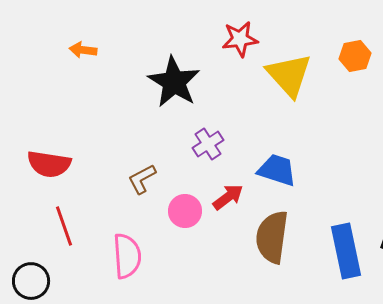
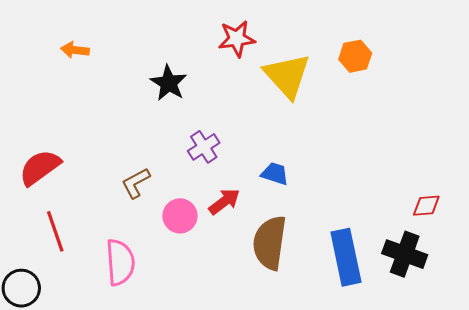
black star: (174, 82) -> (169, 83), size x0.7
red semicircle: (49, 164) -> (40, 168), turned 135
blue trapezoid: (277, 170) -> (275, 174), size x0.7

